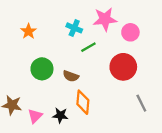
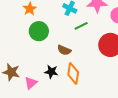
green circle: (42, 69) -> (39, 31), moved
black star: (60, 115) -> (51, 72), moved

